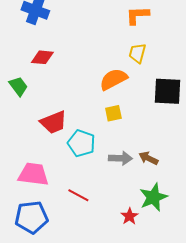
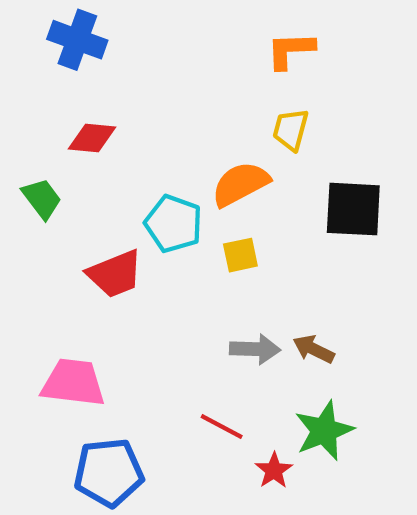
cyan pentagon: (81, 143) -> (174, 224), moved
red line: (78, 195) -> (222, 427), moved
blue pentagon: (31, 217) -> (109, 473), moved

